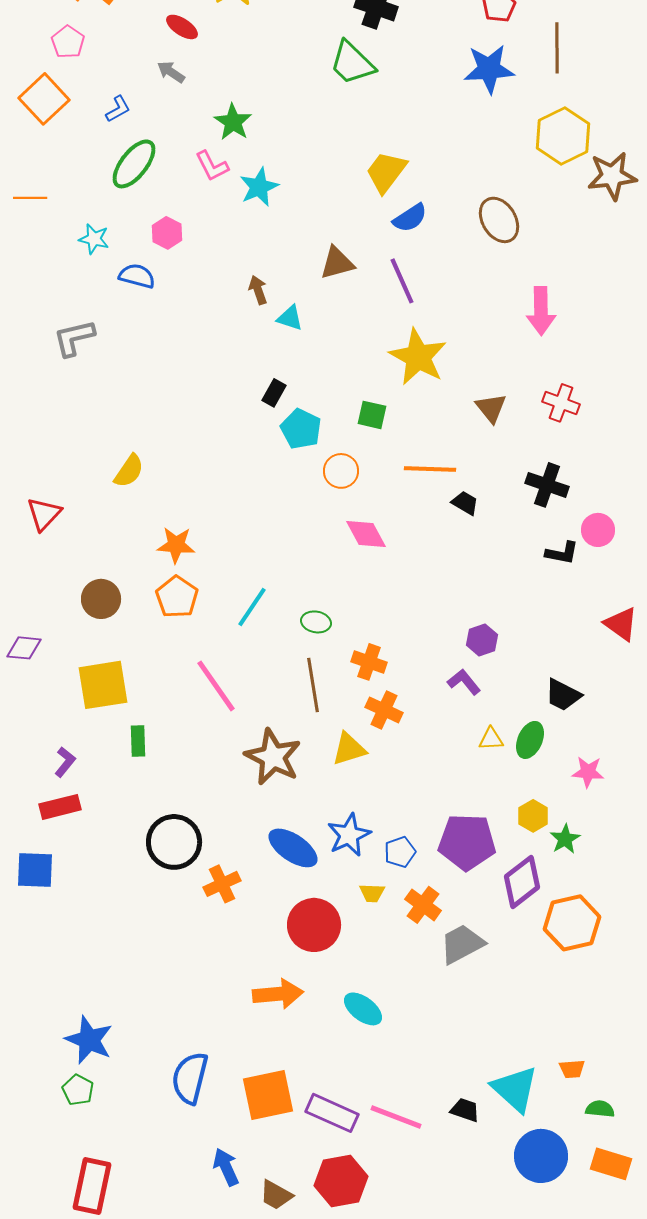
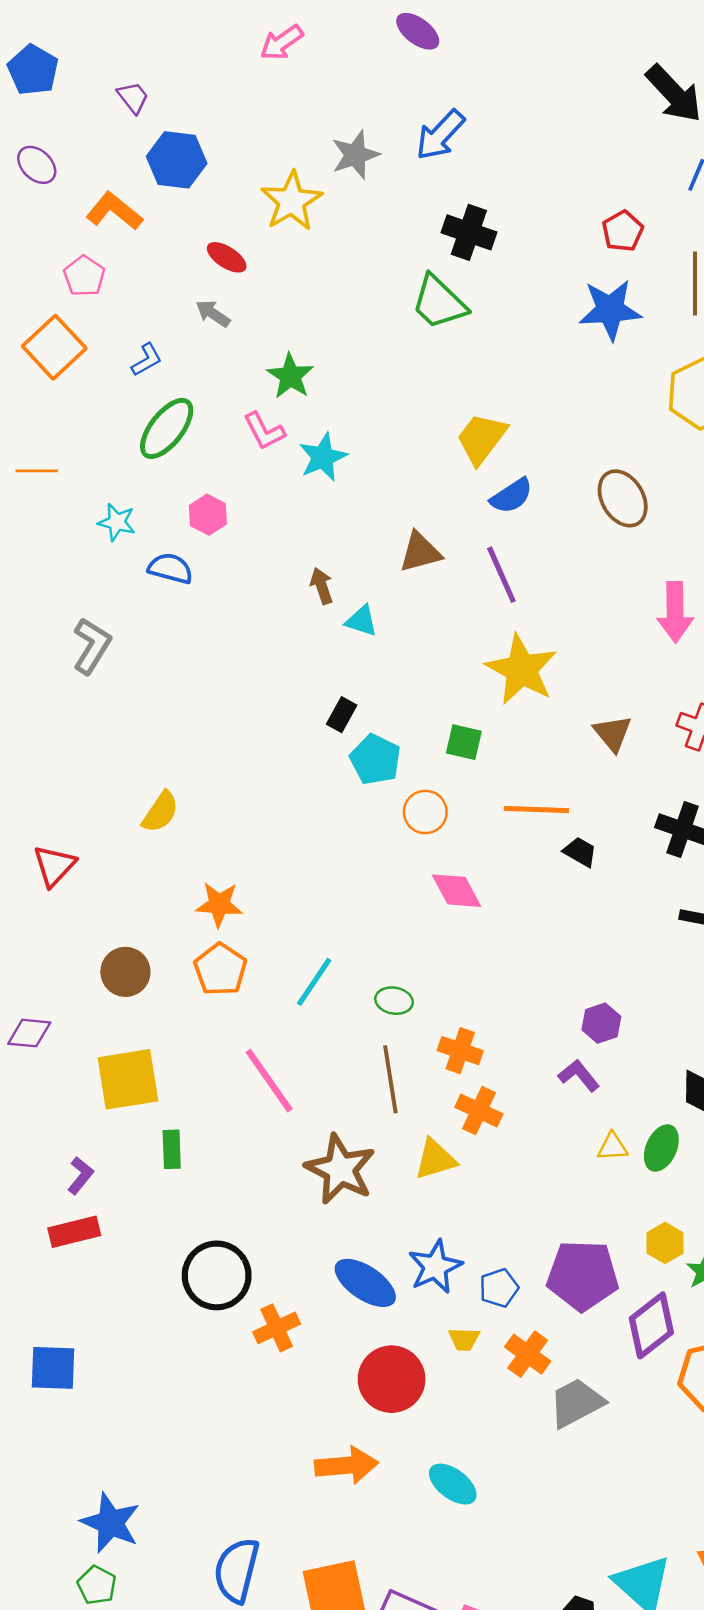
gray L-shape: (74, 338) -> (92, 646), turned 135
blue square: (35, 870) -> (53, 1368), moved

